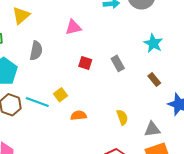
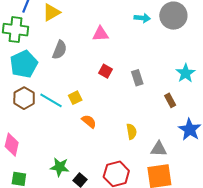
cyan star: (153, 43) -> (186, 73), moved
orange semicircle: (79, 115) -> (89, 121), turned 35

